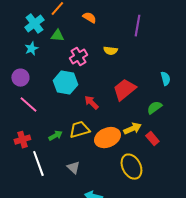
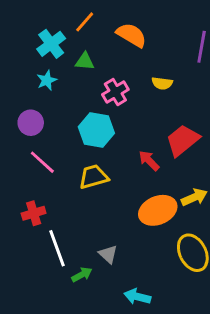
orange semicircle: (89, 18) -> (131, 35), size x1.5
red arrow: (91, 103) -> (149, 161), moved
yellow trapezoid: (79, 130) -> (93, 177), moved
green arrow: (55, 136) -> (82, 275), moved

